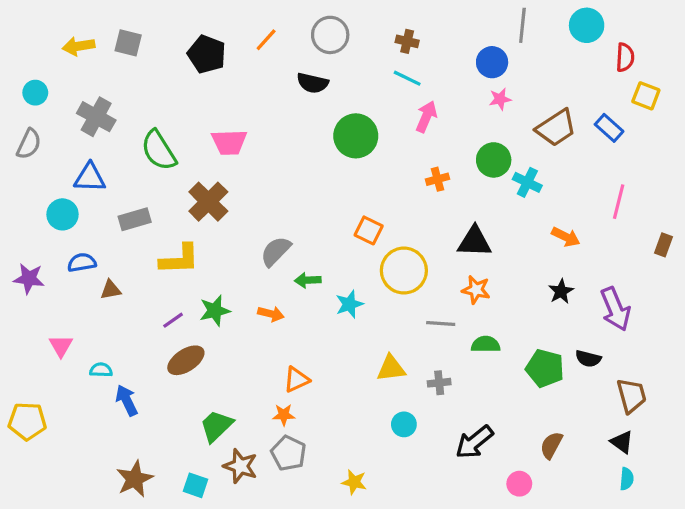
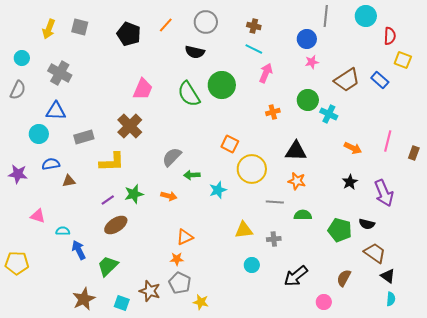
yellow arrow: (79, 46) -> (49, 29), turned -60
pink trapezoid: (229, 142) -> (143, 89), turned -65
green semicircle: (159, 150) -> (189, 94), moved
pink line: (619, 202) -> (388, 141), moved
pink triangle: (61, 346) -> (38, 216), turned -42
brown trapezoid: (631, 396) -> (375, 253), moved, turned -40
green trapezoid: (216, 426) -> (108, 266), moved
yellow star: (354, 482) -> (201, 302), moved

